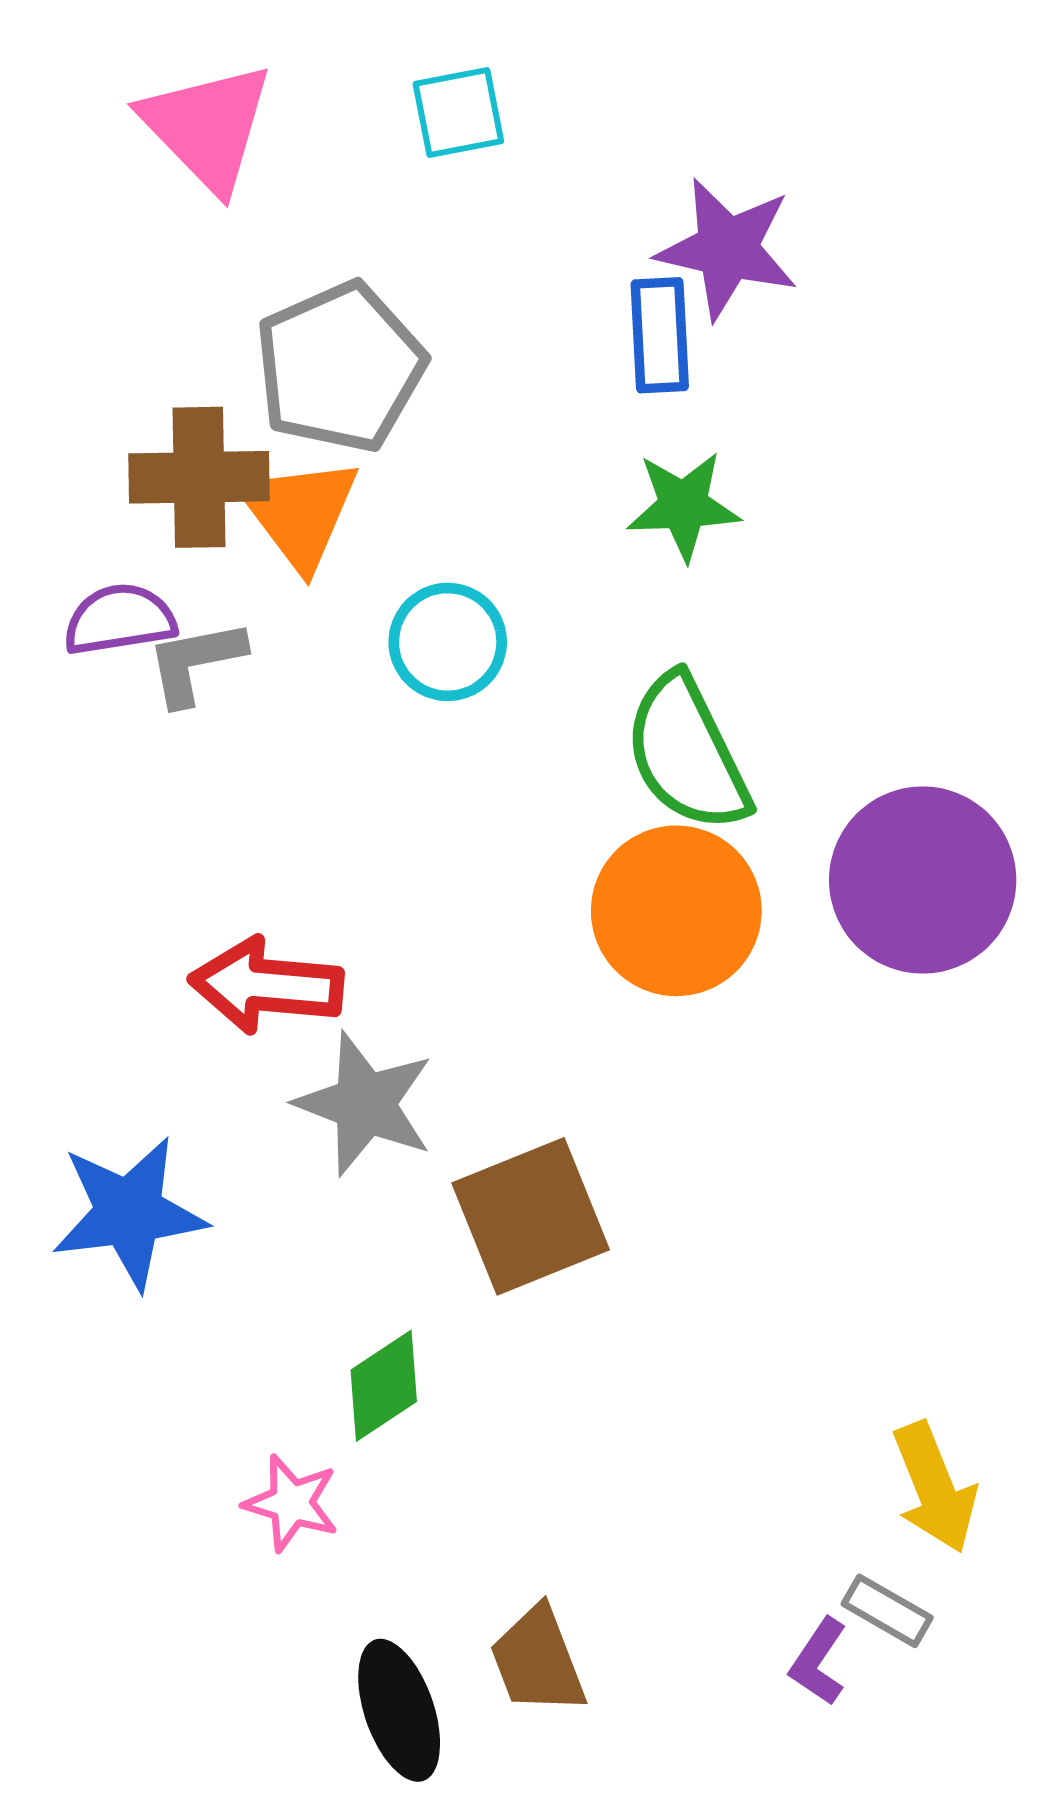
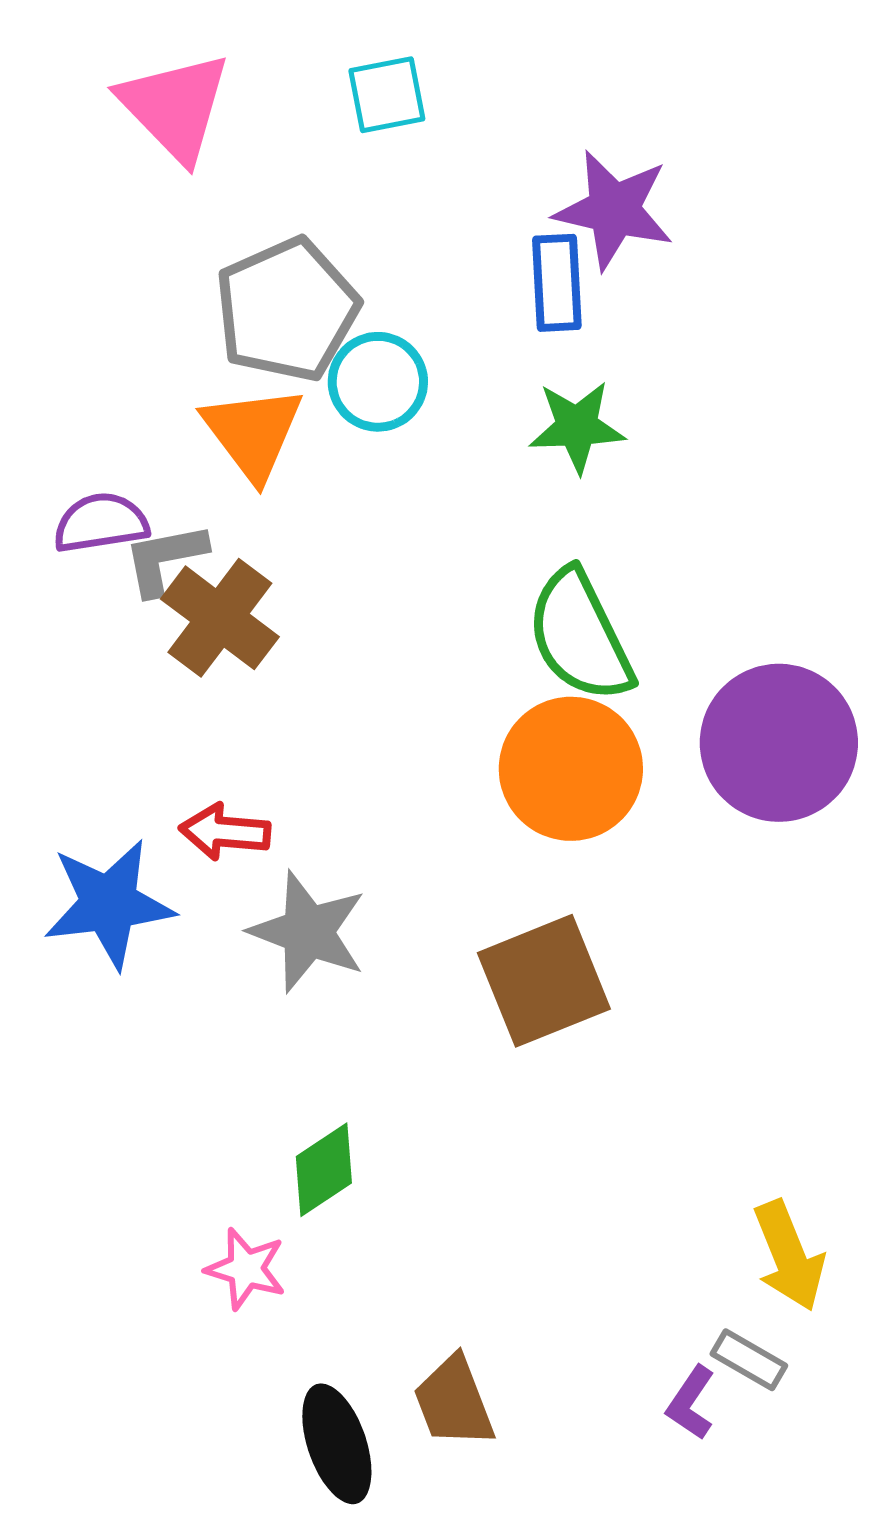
brown cross: (199, 477) -> (220, 618), moved, turned 38
cyan circle: (448, 642) -> (378, 382), moved
red arrow: (266, 985) -> (225, 832), size x0.7
blue star: (129, 1213) -> (109, 904), moved
brown square: (531, 1216) -> (544, 981), moved

